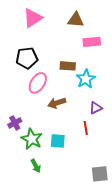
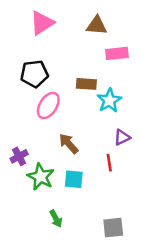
brown arrow: (57, 103) -> (69, 144), moved, turned 66
green arrow: (36, 166) -> (56, 219), moved
gray square: (100, 174) -> (113, 228), moved

